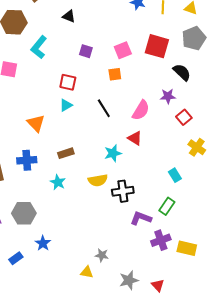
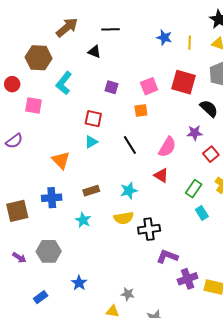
cyan star: (113, 153) -> (129, 191), moved
green rectangle: (167, 206) -> (194, 189), moved
blue star: (43, 243) -> (79, 283), moved

